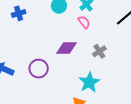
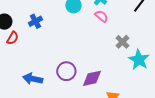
purple diamond: (67, 48) -> (92, 78), moved
cyan star: (89, 82) -> (139, 60), moved

